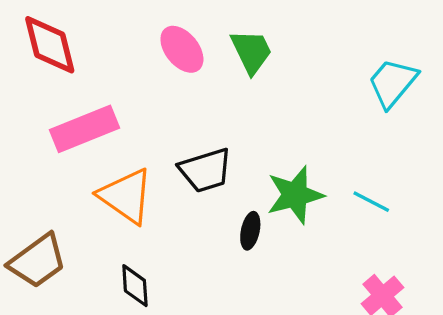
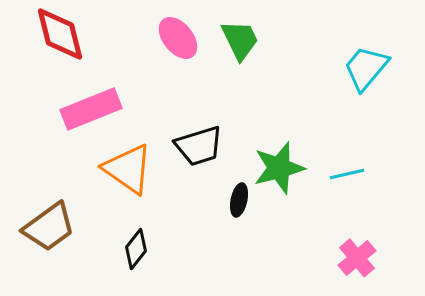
cyan line: (371, 202) -> (347, 174), turned -40
black diamond: (135, 286) -> (136, 249), turned 42

